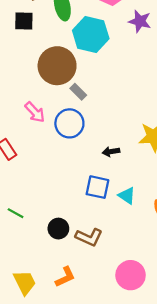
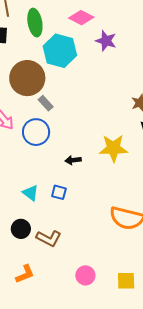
blue square: (97, 187) -> (59, 192), size x0.7
cyan triangle: (127, 196) -> (31, 193), moved
pink circle: (131, 275) -> (85, 275), size x0.7

